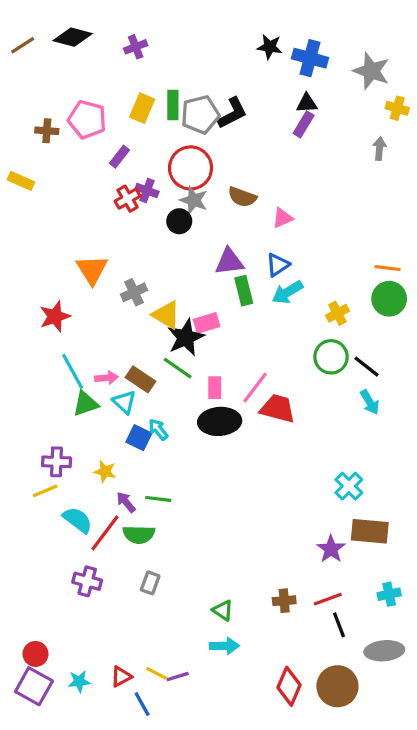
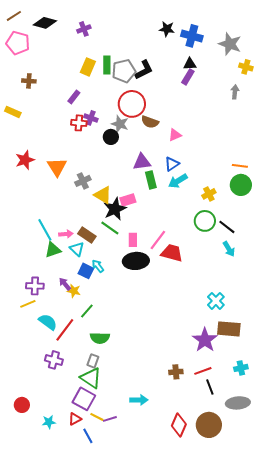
brown line: (23, 45) -> (14, 16), moved
pink pentagon: (87, 119) -> (18, 43), moved
red circle: (191, 168) -> (132, 104), moved
red cross: (128, 199) -> (79, 123), turned 35
red star: (55, 316) -> (25, 160), moved
yellow star: (105, 471) -> (74, 291), moved
green line: (158, 499) -> (87, 311), moved, turned -56
purple arrow: (126, 502) -> (65, 284), moved
green semicircle: (139, 534) -> (100, 338), moved
purple star: (331, 549) -> (205, 340), size x1.4
green triangle: (223, 610) -> (91, 378), moved, size x1.6
purple square: (34, 686) -> (84, 399), moved

